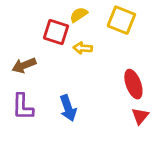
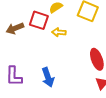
brown arrow: (24, 65) -> (15, 28), moved

